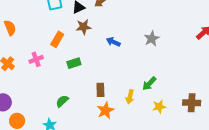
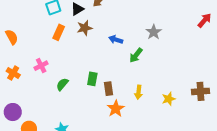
orange rectangle: (57, 39) -> (59, 32), moved
green rectangle: (74, 63) -> (92, 79), moved, turned -56
green arrow: (149, 84) -> (136, 55), moved
green semicircle: (62, 101) -> (62, 84), moved

